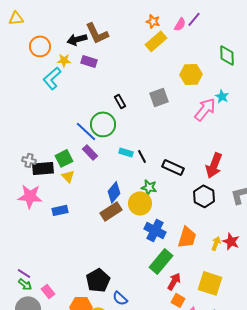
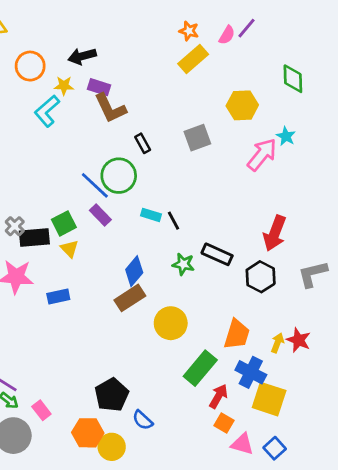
brown L-shape: (97, 33) -> (110, 108), moved
gray cross: (29, 160) -> (15, 226), turned 32
black rectangle: (173, 167) -> (217, 254), moved
yellow circle: (140, 203) -> (171, 323), moved
blue cross: (155, 230) -> (251, 372), moved

